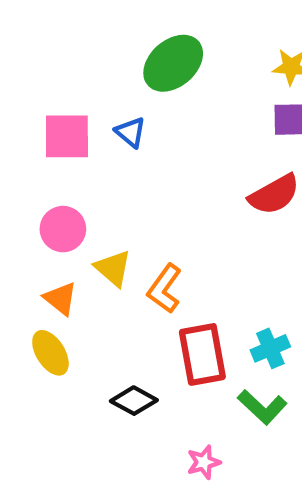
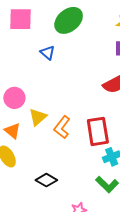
pink square: (67, 136) -> (20, 19), moved
yellow triangle: (113, 268) -> (38, 117), turned 36
red rectangle: (202, 354) -> (98, 131), moved

